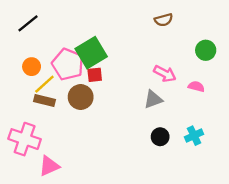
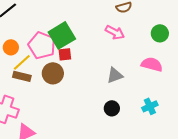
pink arrow: (165, 74) -> (115, 32), moved
pink semicircle: (196, 86) -> (152, 64), size x1.5
black circle: (160, 137) -> (112, 108), moved

